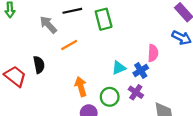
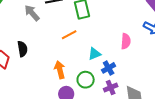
orange line: (69, 45) -> (69, 35), moved
blue cross: (141, 71) -> (109, 68), moved
purple cross: (136, 92) -> (111, 88), moved, turned 32

